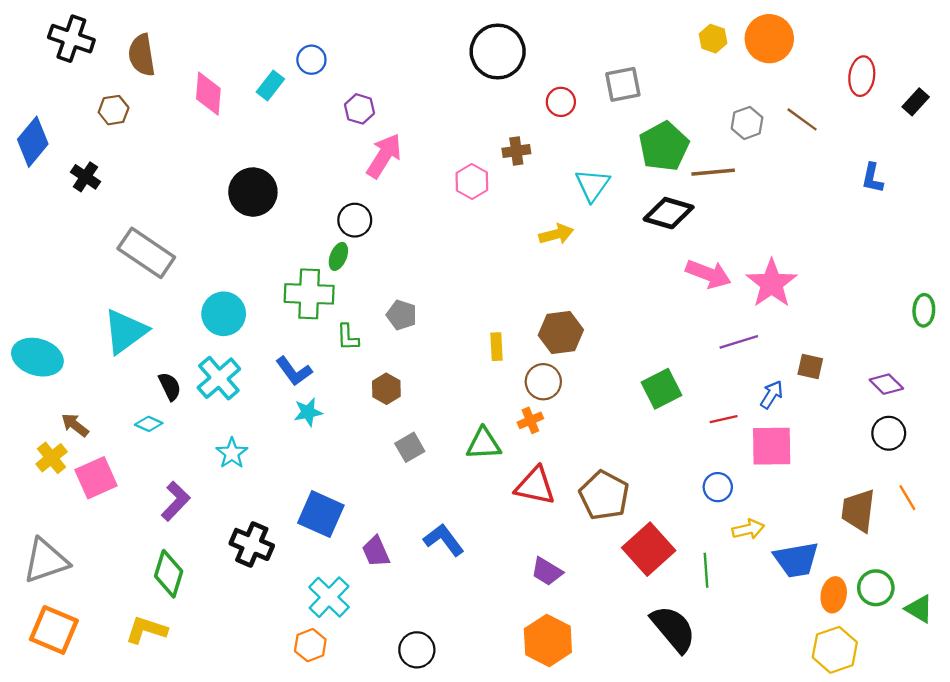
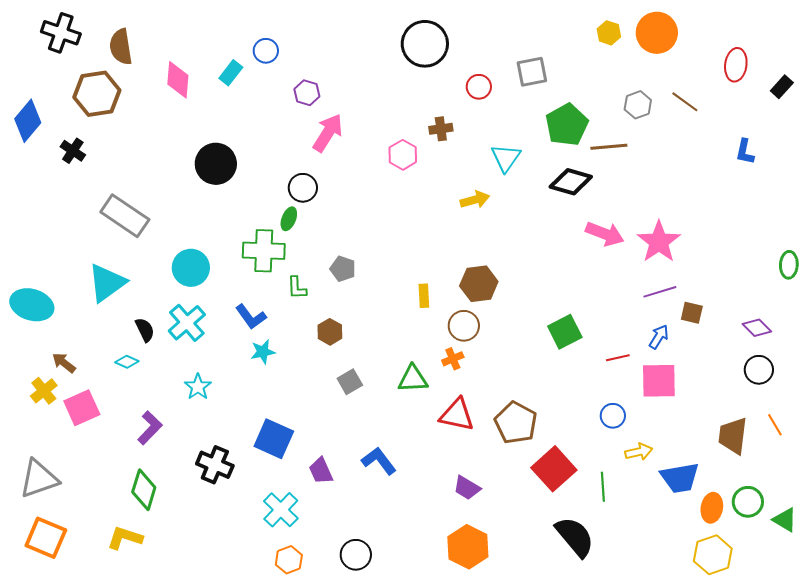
brown hexagon: (114, 110) -> (97, 94), size x1.8
purple line: (739, 342) -> (660, 292), moved
orange hexagon: (310, 645) -> (289, 560), moved

